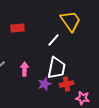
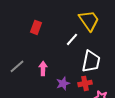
red rectangle: (17, 28) -> (36, 27), turned -64
white trapezoid: (56, 68) -> (91, 61), moved

